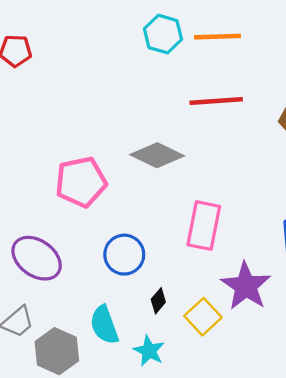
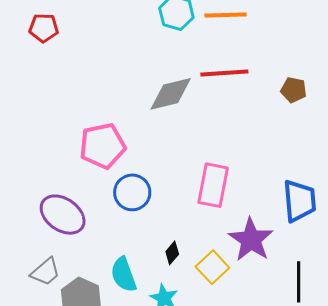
gray diamond: (157, 155) -> (171, 94), moved, turned -39
blue circle: (124, 255) -> (132, 192), moved

